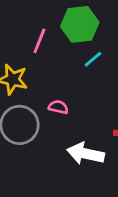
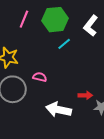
pink line: (39, 41) -> (24, 19), moved

